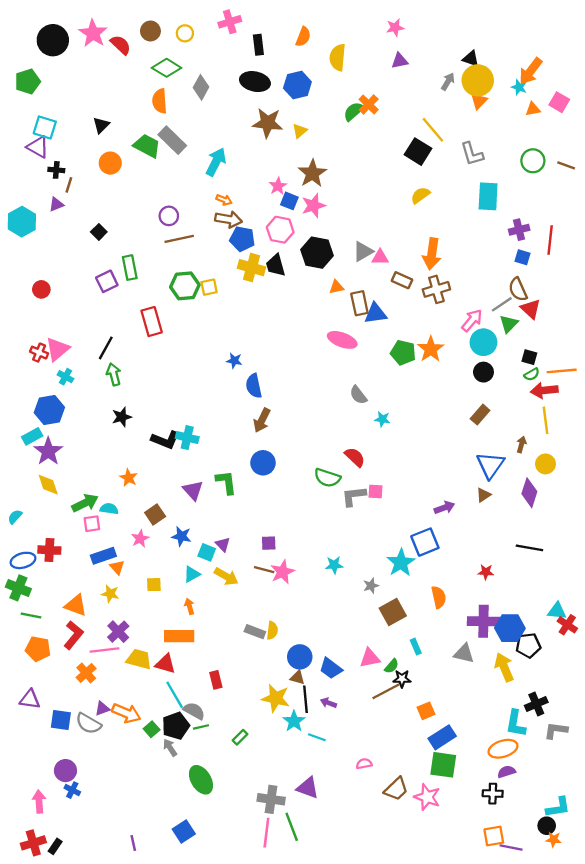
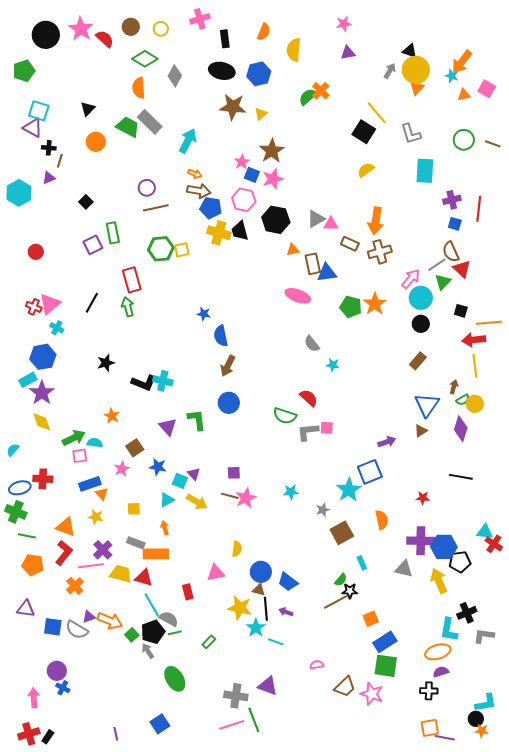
green arrow: (114, 374) -> (128, 307), moved
green semicircle: (532, 374) -> (463, 400), moved
gray rectangle: (255, 632) -> (136, 543), moved
pink triangle: (370, 658) -> (216, 573), moved
pink line: (266, 833) -> (232, 725), turned 65

